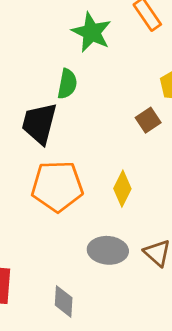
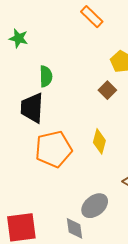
green star: (92, 32) -> (18, 38), moved, size x0.7
gray ellipse: (108, 250) -> (95, 206), moved, turned -32

